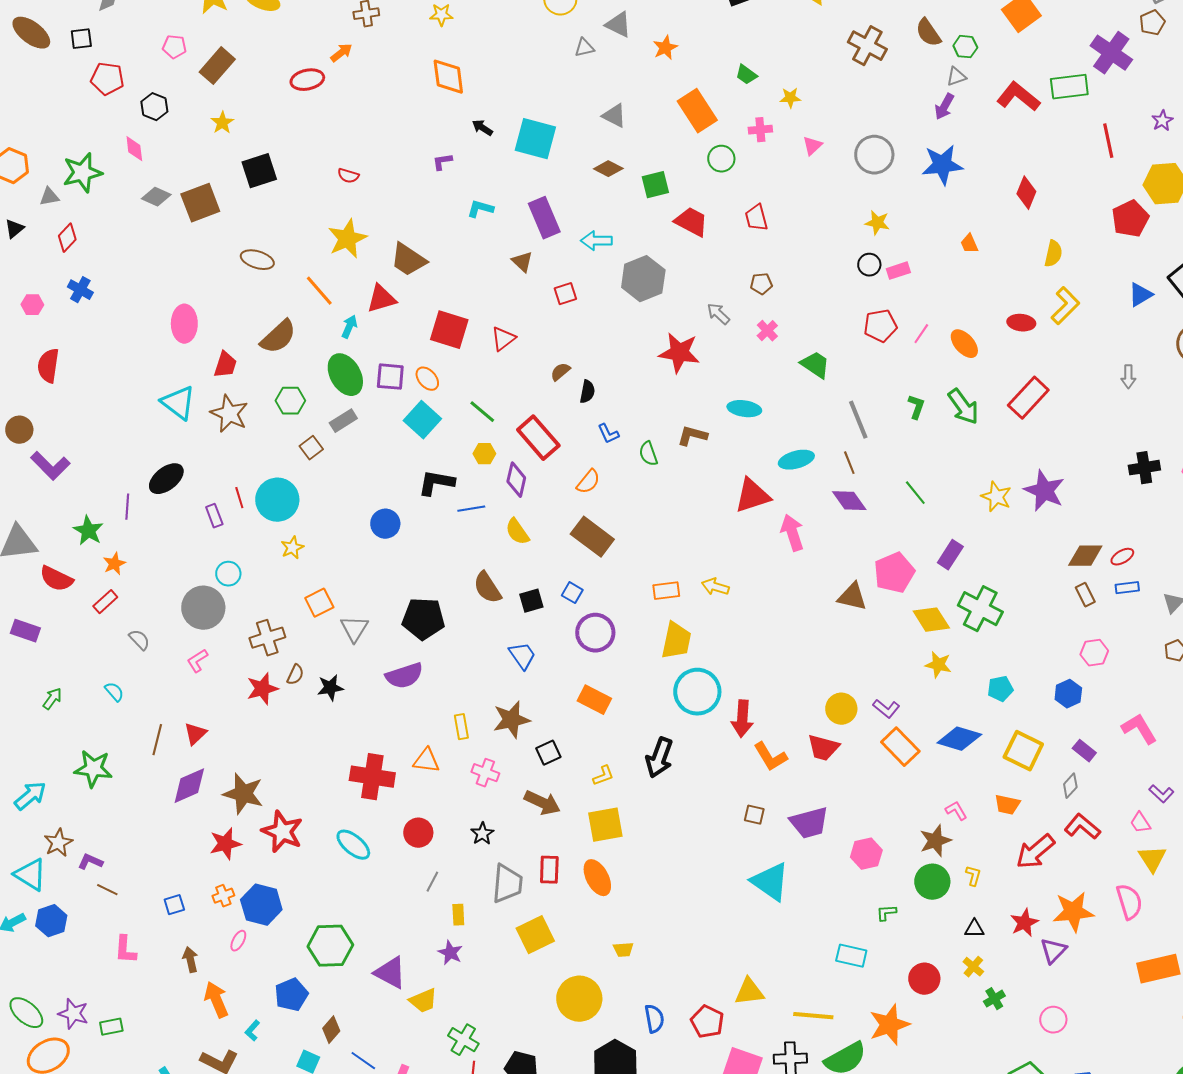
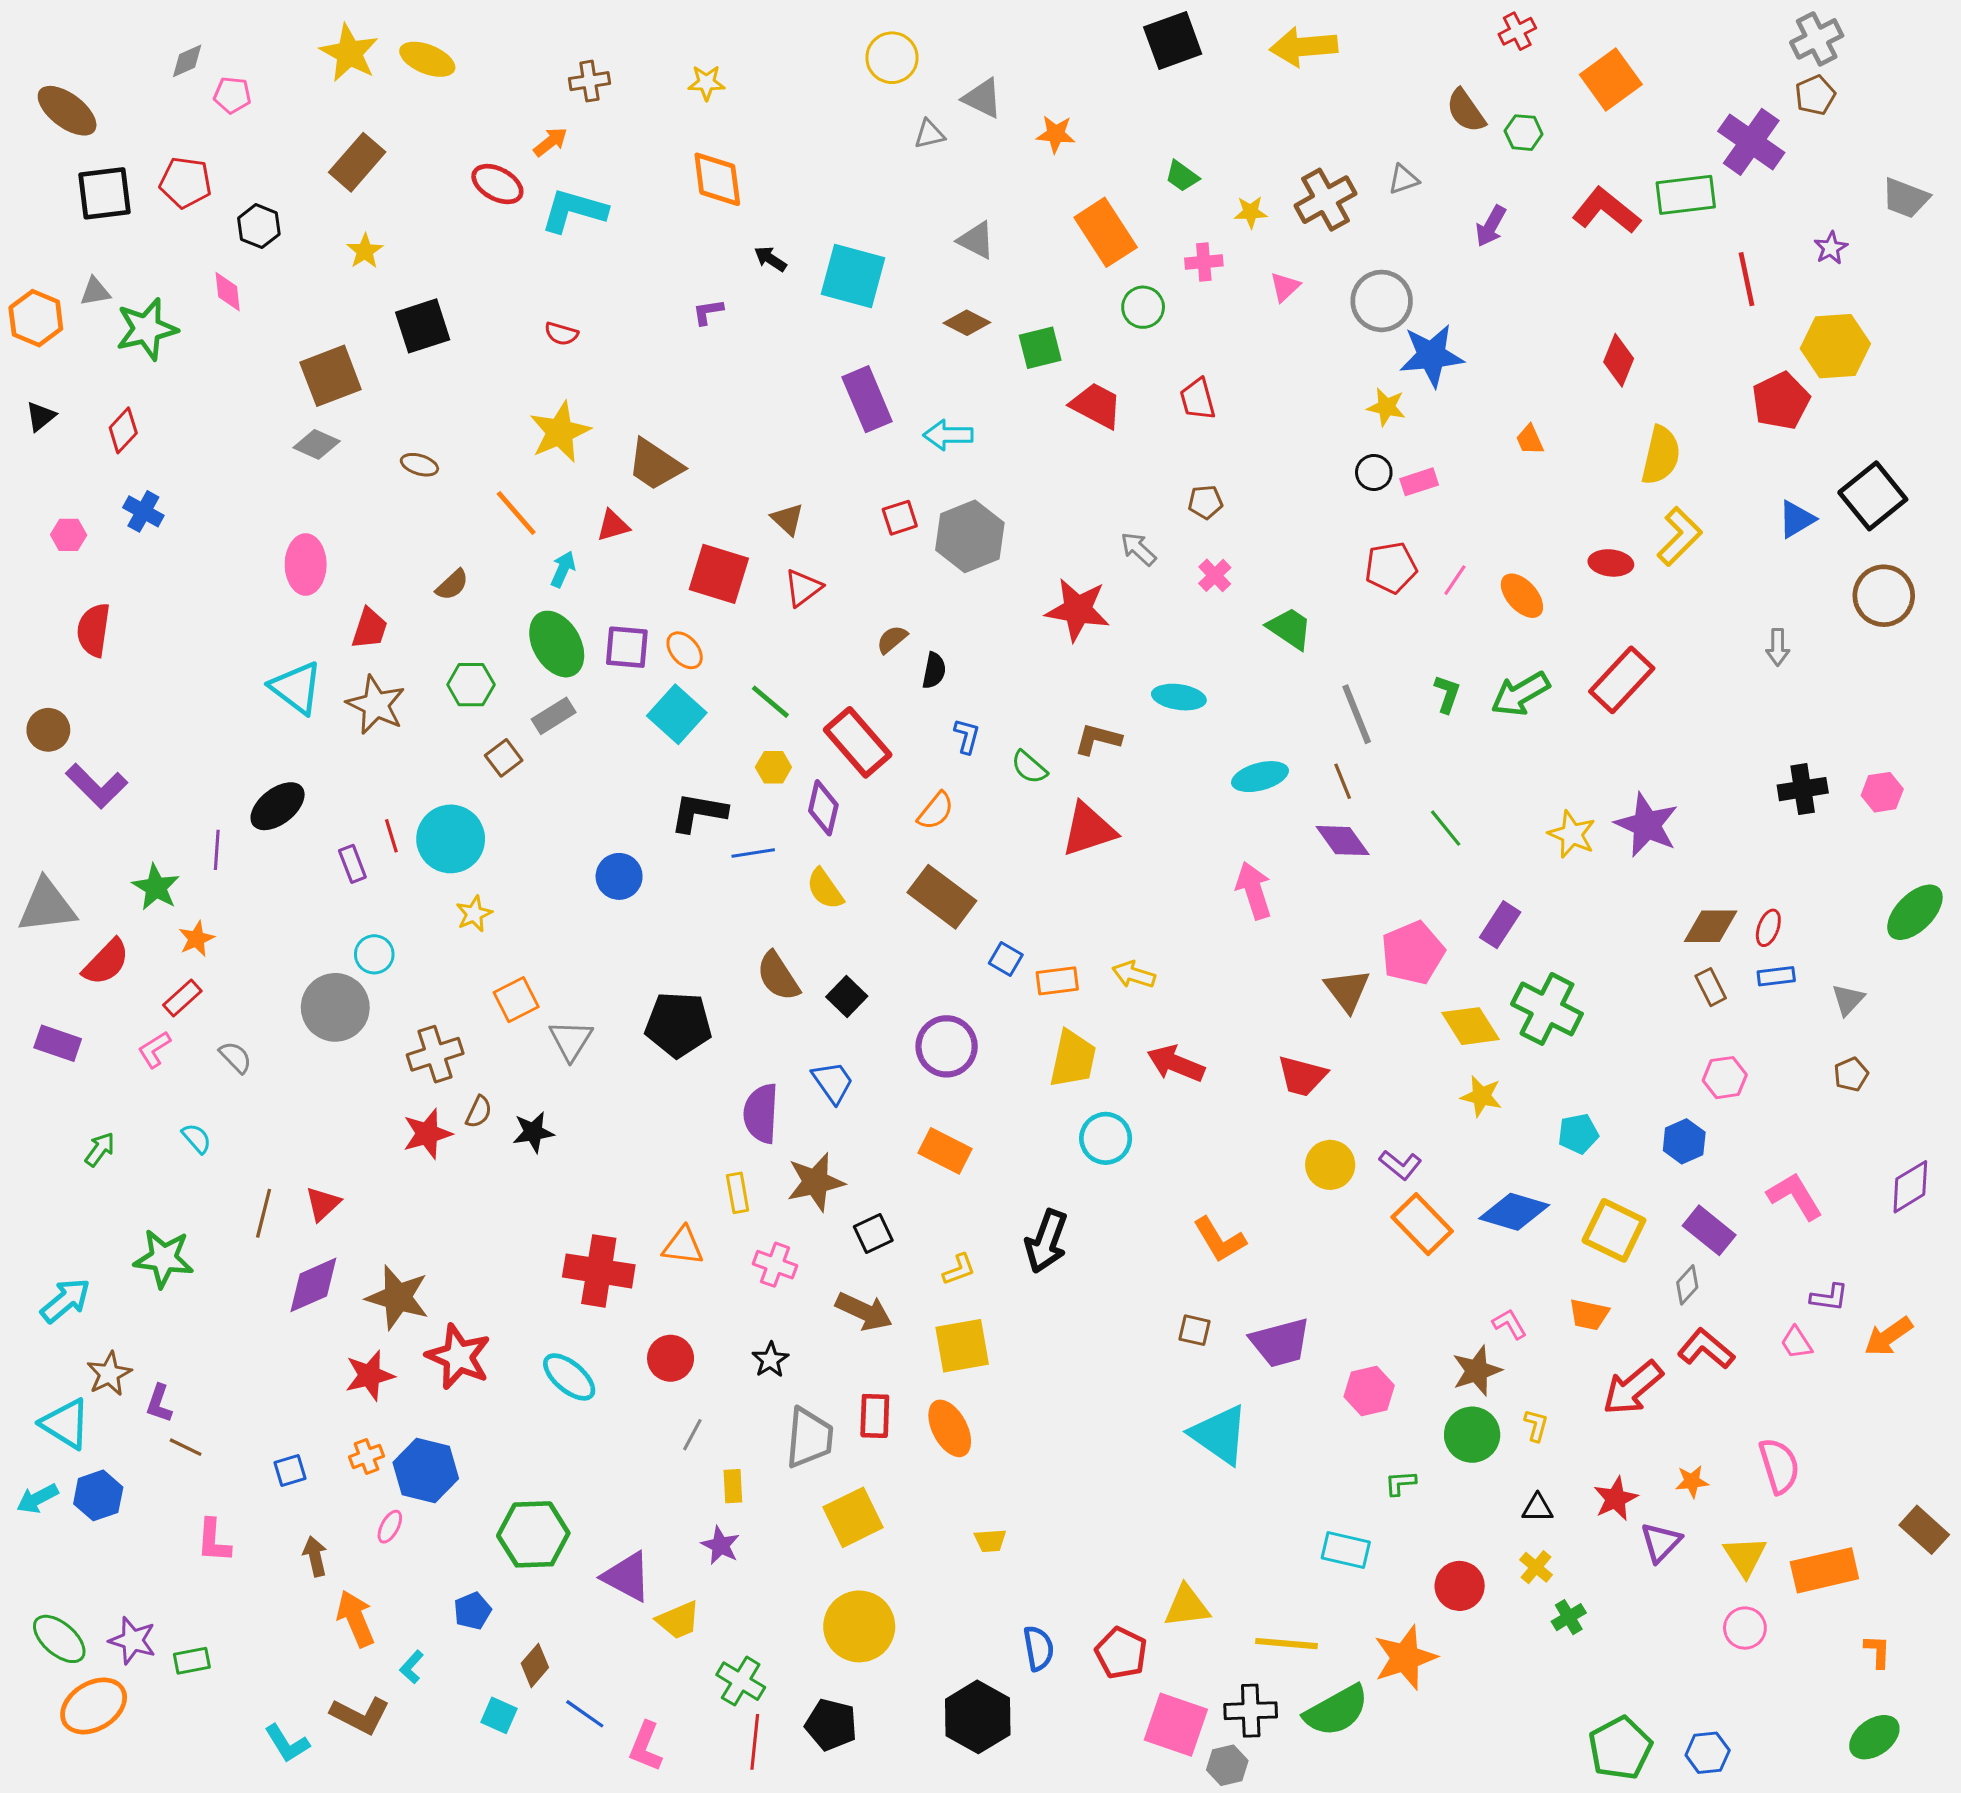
black square: (81, 39) -> (104, 193), moved, size x1.6
brown cross: (867, 46) -> (1325, 200), moved, turned 33
pink pentagon: (174, 47) -> (232, 95), moved
orange star: (665, 48) -> (1056, 134), turned 30
gray triangle: (956, 77) -> (1403, 179), moved
red ellipse: (307, 80) -> (497, 184), turned 40
blue star: (942, 165) -> (1432, 356), moved
gray triangle: (49, 197) -> (95, 292), moved
gray diamond: (156, 197) -> (317, 444), moved
cyan L-shape: (480, 209) -> (574, 211), moved, size x1.6
yellow semicircle: (1053, 254) -> (1661, 455), size x1.4
brown ellipse: (257, 260) -> (419, 465), size x0.7
brown triangle: (522, 262) -> (787, 519), moved
gray hexagon: (643, 279) -> (970, 536), moved
red triangle: (381, 299) -> (613, 526), size x0.7
brown semicircle: (278, 337) -> (452, 585), size x0.6
green arrow: (963, 407) -> (1520, 694), turned 96
blue L-shape: (608, 434) -> (967, 736), turned -140
green semicircle: (648, 454) -> (1029, 767), turned -30
red triangle: (752, 496) -> (1088, 830), moved
red ellipse: (1122, 557) -> (1768, 928), turned -40
red semicircle: (56, 579) -> (106, 962), turned -72
blue square: (572, 593) -> (1006, 959), moved
brown triangle: (852, 597) -> (1347, 990), turned 40
black square: (531, 601) -> (847, 996), turned -30
pink L-shape: (197, 661) -> (154, 1049), moved
purple semicircle: (404, 676) -> (761, 1113), moved, turned 111
cyan circle: (697, 692) -> (1106, 1138), size x0.7
red arrow: (742, 719) -> (1176, 1064), moved, turned 108
red trapezoid: (823, 748) -> (1302, 1076), moved
purple rectangle: (1084, 751) -> (1709, 1230), size x1.4
purple L-shape: (1161, 794) -> (1829, 1297), turned -35
yellow triangle: (1152, 859) -> (1745, 1556), moved
purple L-shape: (90, 862) -> (159, 1403), turned -95
orange star: (1073, 912) -> (1692, 1481), size x0.5
blue pentagon: (291, 995) -> (472, 1611), size x0.7
yellow circle: (579, 999) -> (859, 1626), moved
pink circle: (1053, 1020) -> (1745, 1628), moved

